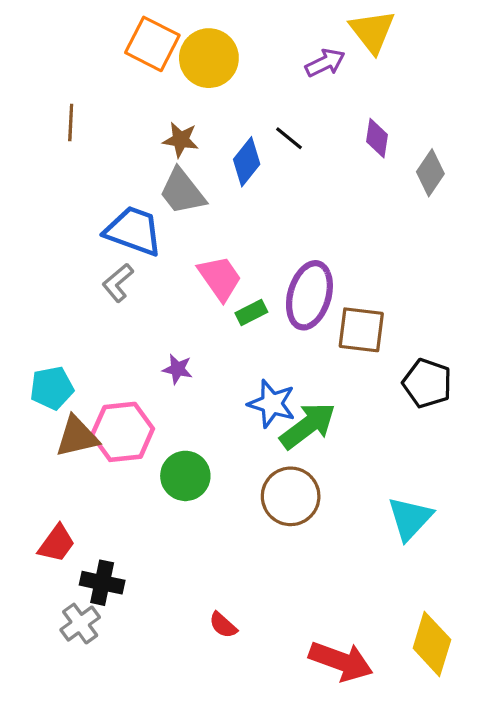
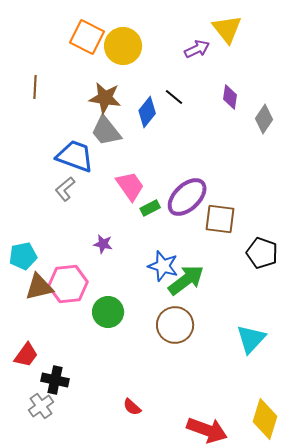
brown star: (181, 140) -> (105, 98), size x1.4
purple ellipse: (309, 295) -> (187, 197), turned 30

